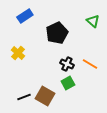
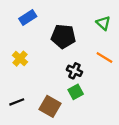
black pentagon: (57, 33) -> (63, 36), turned 30
orange line: (90, 64) -> (104, 58), moved
black line: (24, 97) -> (17, 102), moved

